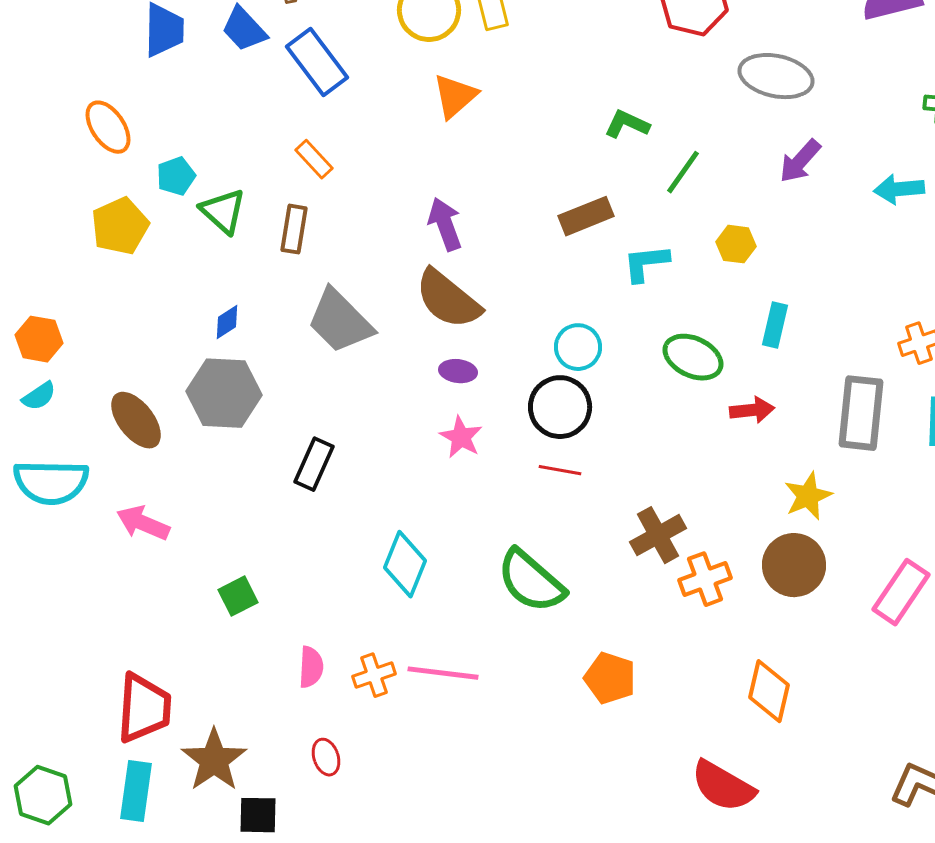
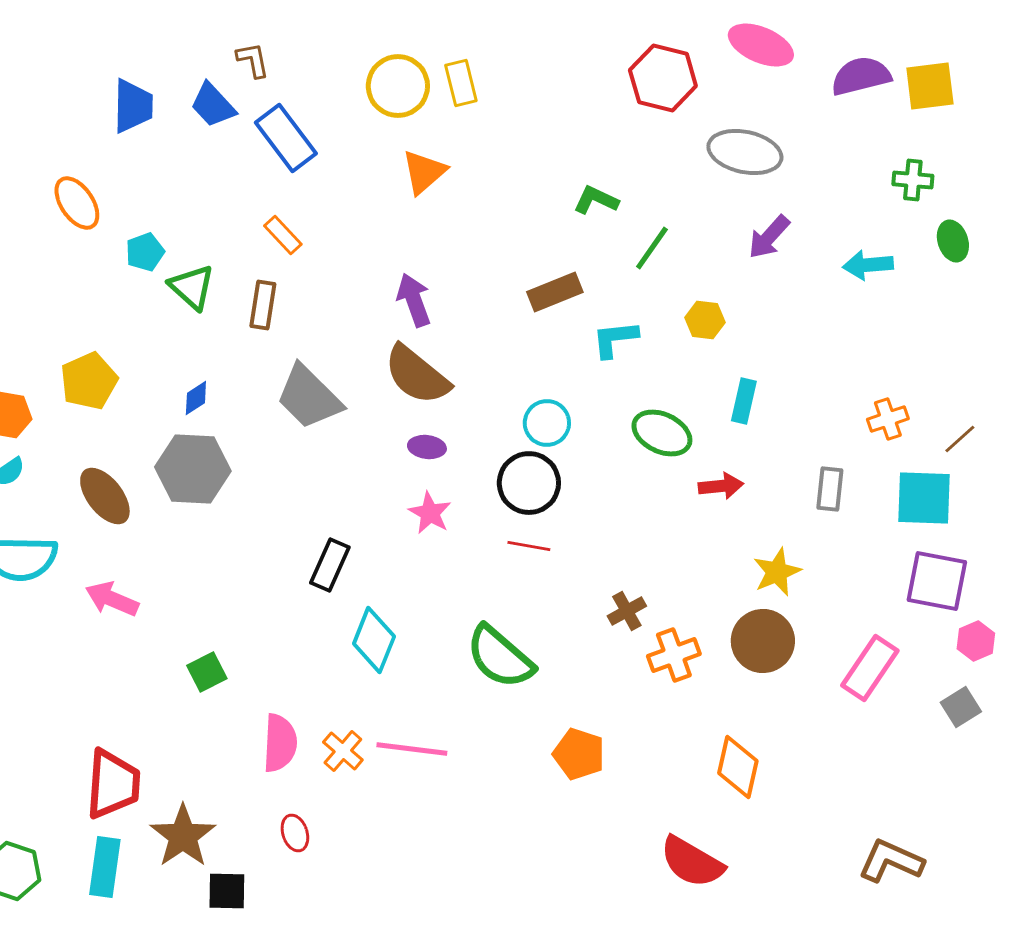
yellow pentagon: (120, 226) -> (89, 381), moved
gray rectangle: (861, 413) -> (830, 489), size x0.6
black rectangle: (314, 464) -> (330, 565), moved
brown cross: (658, 535) -> (627, 611), size x0.7
pink semicircle: (311, 667) -> (280, 743), size x1.4
orange cross: (374, 675) -> (343, 751), turned -30

